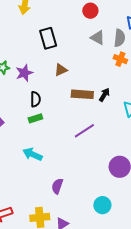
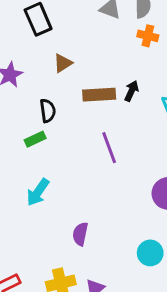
black semicircle: (35, 99) -> (48, 111), moved
purple line: (84, 131) -> (109, 148), turned -70
cyan arrow: (33, 154) -> (38, 192), turned -72

